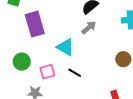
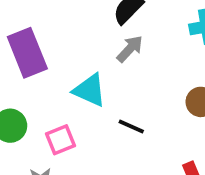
black line: (75, 73) -> (131, 127), moved

